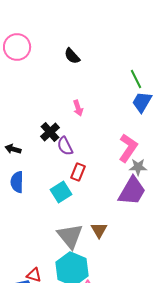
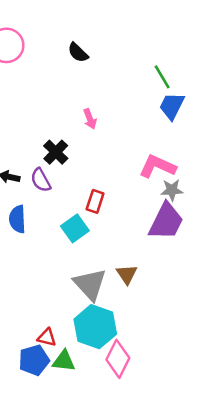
purple semicircle: (65, 146) -> (41, 180), moved
pink L-shape: (128, 148) -> (157, 166), turned -96

